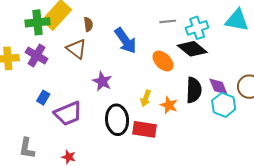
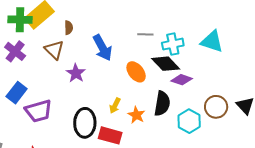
purple star: (102, 81) -> (76, 73), moved
purple diamond: (218, 86) -> (182, 80), moved, turned -55
blue rectangle: (43, 98) -> (17, 93), size x1.5

